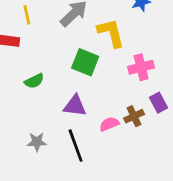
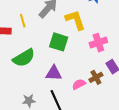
yellow line: (27, 15) -> (23, 21), moved
green semicircle: (34, 81) -> (24, 58), size x1.6

